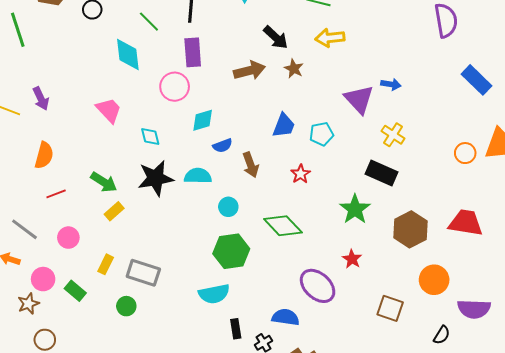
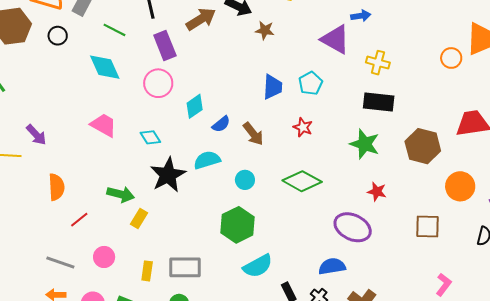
brown arrow: (250, 71) -> (201, 19), moved
green hexagon: (231, 251) -> (237, 225), moved

